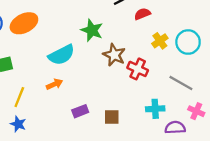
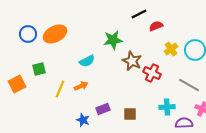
green star: (92, 30) -> (113, 40), turned -30
cyan semicircle: (61, 55) -> (87, 61), size x0.7
yellow line: (19, 97) -> (60, 89), moved
blue star: (18, 124) -> (83, 120), moved

